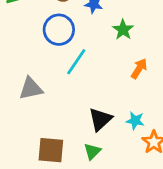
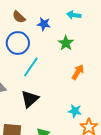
black triangle: (100, 119) -> (30, 99), moved

